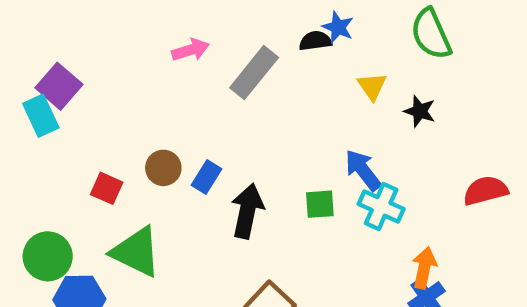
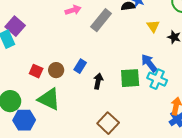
brown circle: (163, 168) -> (56, 70), moved
green square: (320, 204) -> (130, 78), size x1.5
black arrow: (247, 211) -> (98, 81), size x0.7

